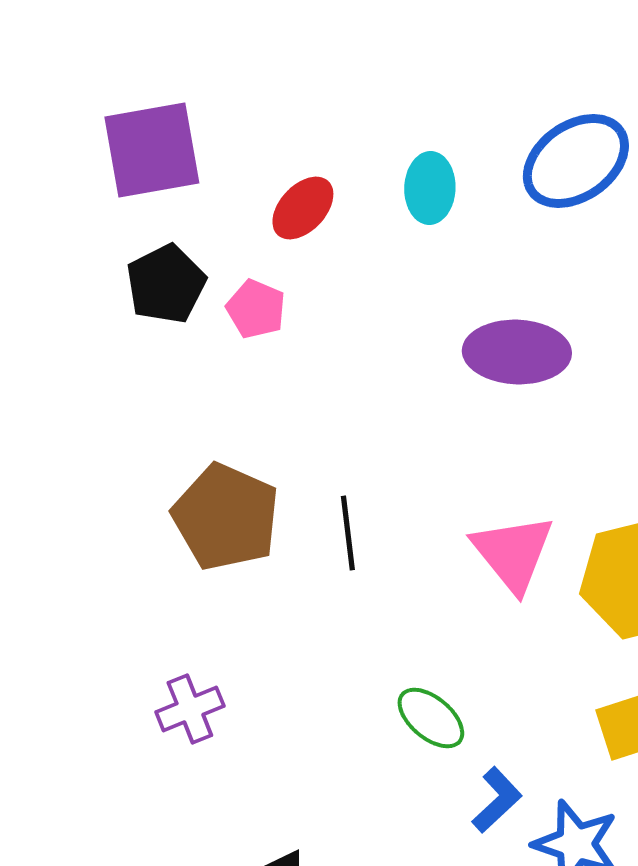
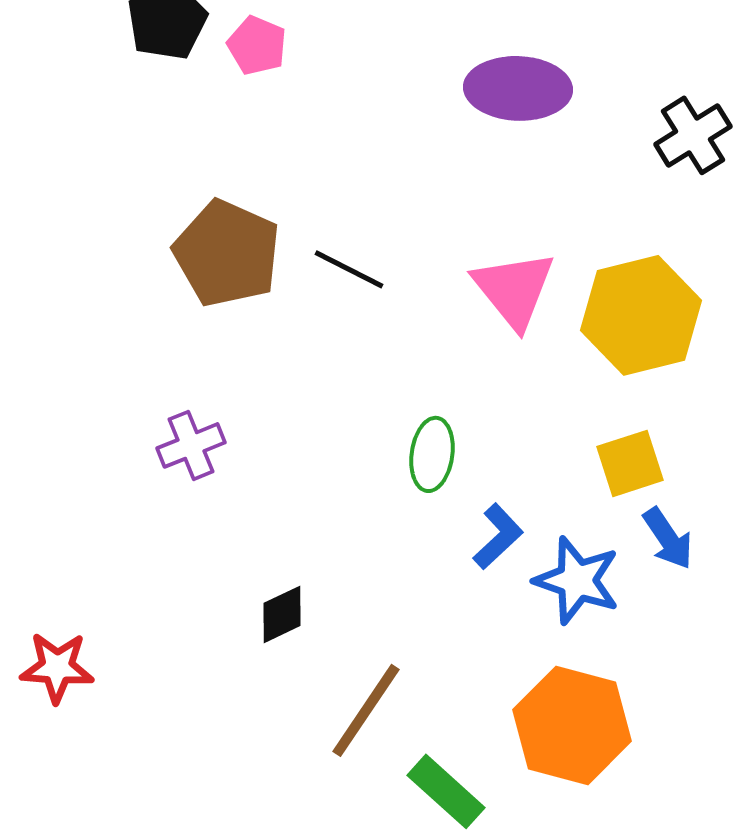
black line: (348, 533) -> (349, 269), turned -56
green ellipse: (431, 718) -> (432, 454), turned 58

